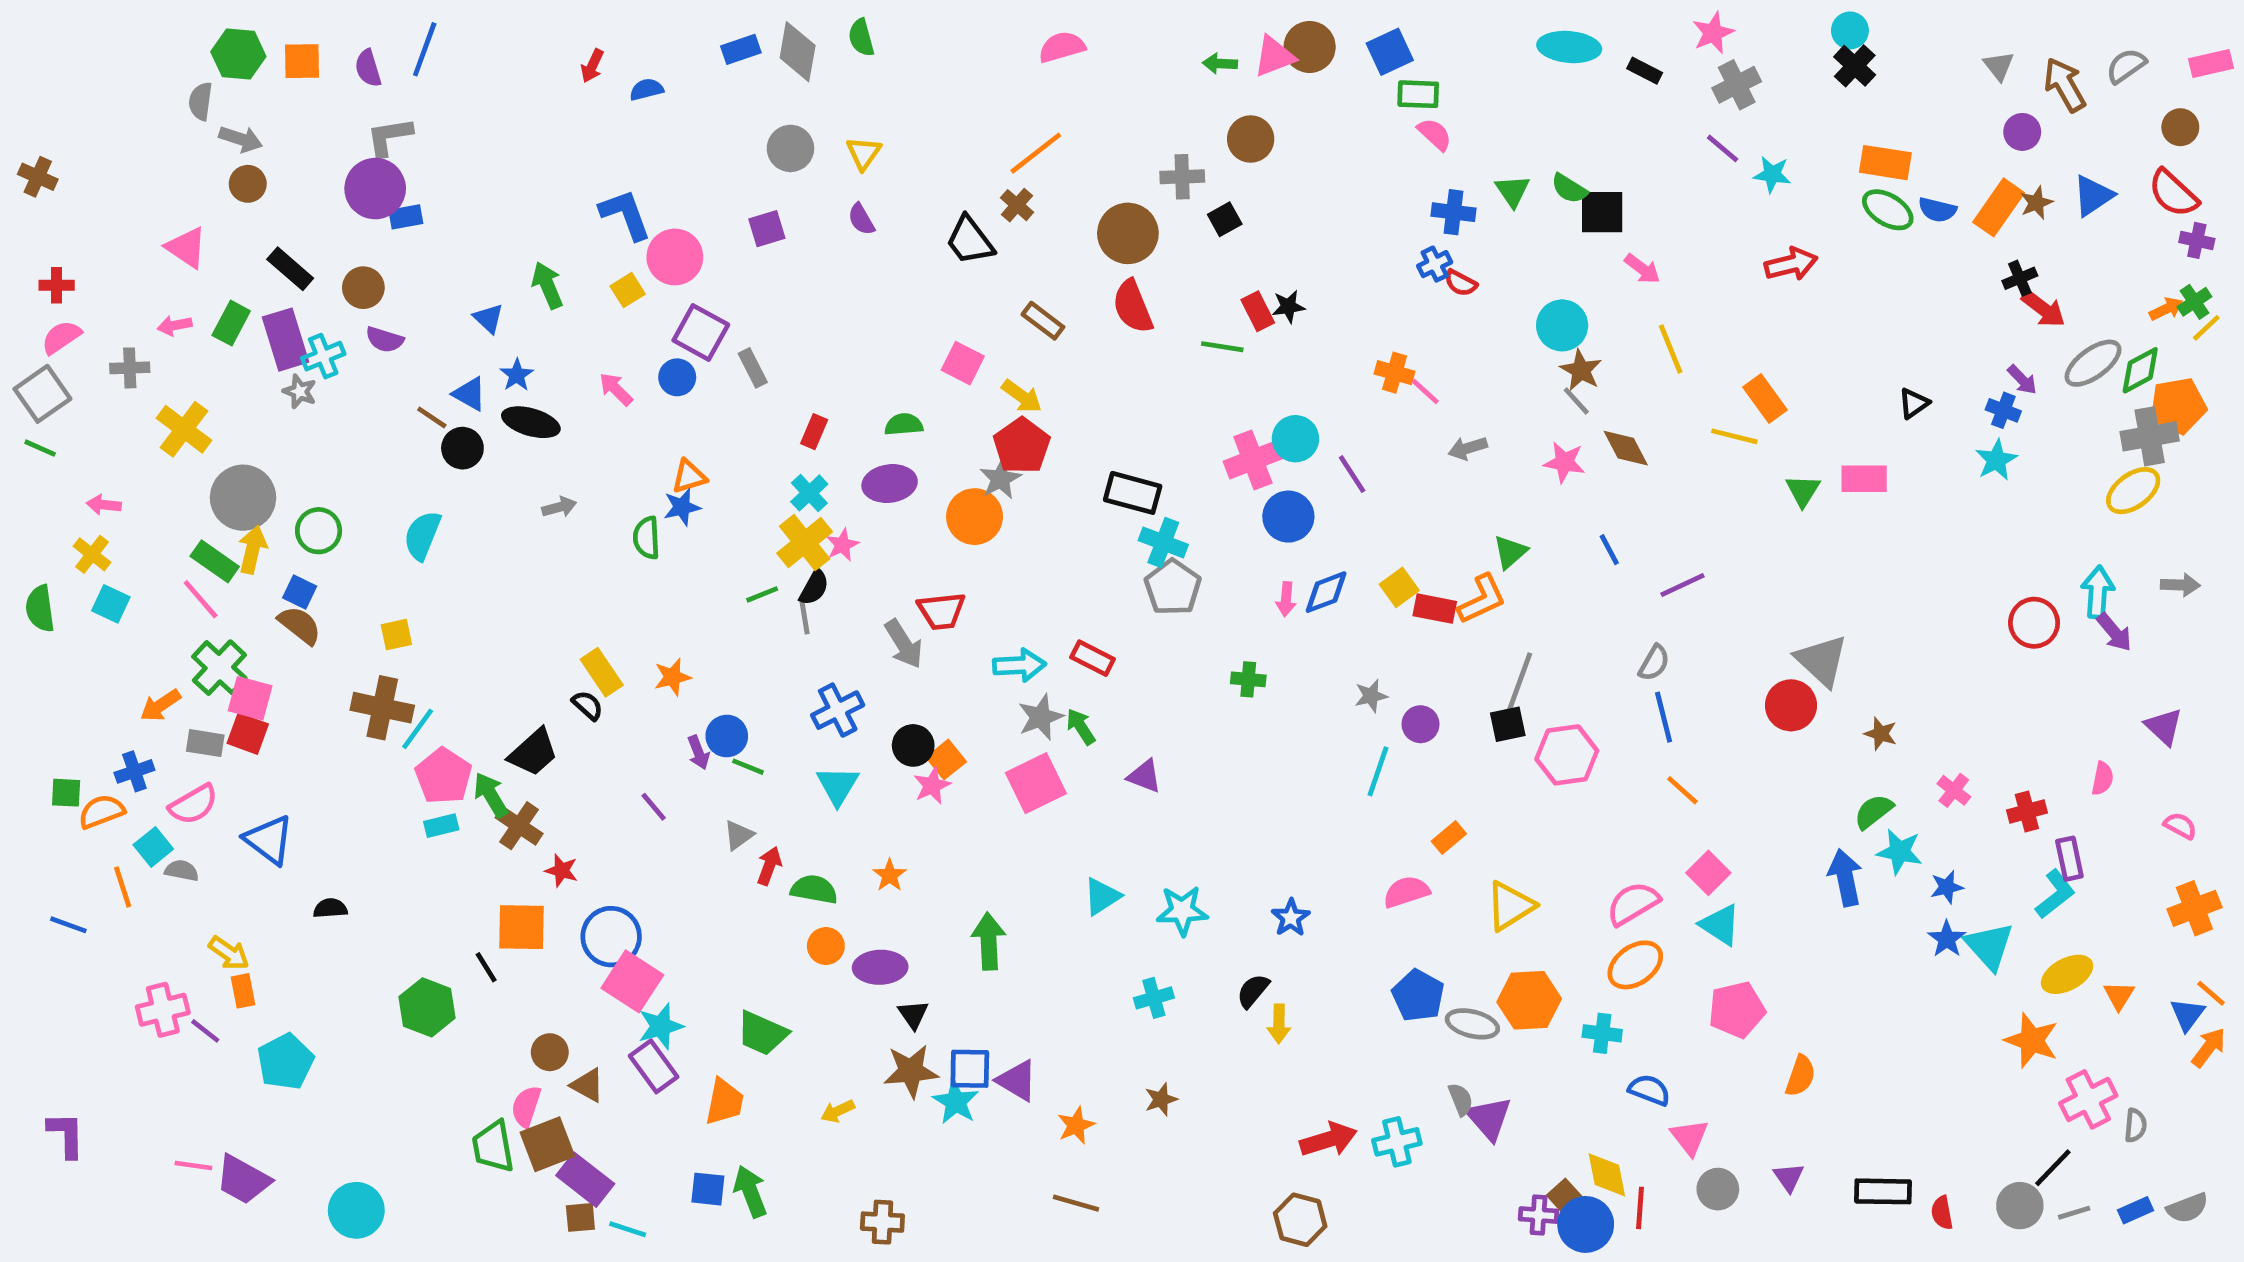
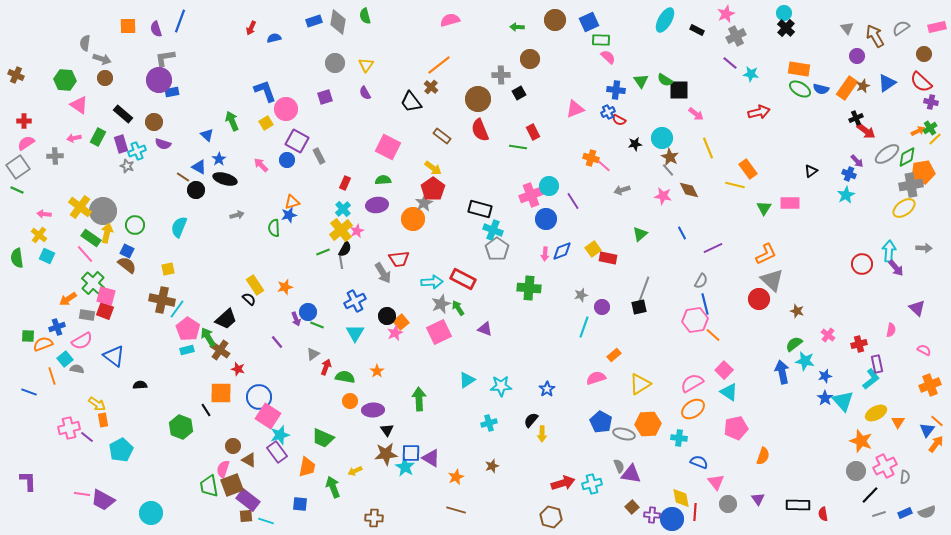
cyan ellipse: (1569, 47) -> (665, 20), turned -65
green hexagon: (238, 54) -> (65, 80), moved
pink triangle: (1274, 56) -> (575, 109), moved
black star: (1288, 307) -> (635, 144), moved
purple rectangle: (285, 340) -> (121, 144), size x0.7
pink square: (963, 363) -> (388, 147), moved, size x1.4
yellow cross: (184, 429) -> (80, 207), moved
orange L-shape: (1482, 599) -> (766, 254), moved
red rectangle: (1093, 658) -> (463, 279), size x1.4
green cross: (1248, 679) -> (529, 288), size x1.6
pink hexagon: (1567, 755) -> (695, 320), moved
purple triangle: (1489, 1118) -> (631, 474), turned -40
green arrow: (750, 1191) -> (333, 487), moved
brown square: (1564, 1196) -> (632, 507), moved
gray circle: (2020, 1206) -> (856, 471), moved

